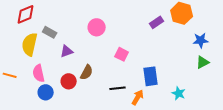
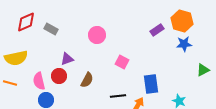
gray rectangle: (50, 32) -> (51, 29), moved
blue star: (201, 40) -> (184, 44), moved
yellow semicircle: (30, 44) -> (16, 58), moved, turned -115
red circle: (69, 81) -> (59, 76), moved

